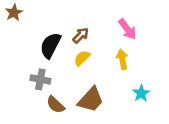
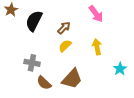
pink arrow: (127, 29) -> (96, 14), moved
black semicircle: (50, 45) -> (34, 21), moved
cyan star: (141, 93) -> (120, 69), moved

